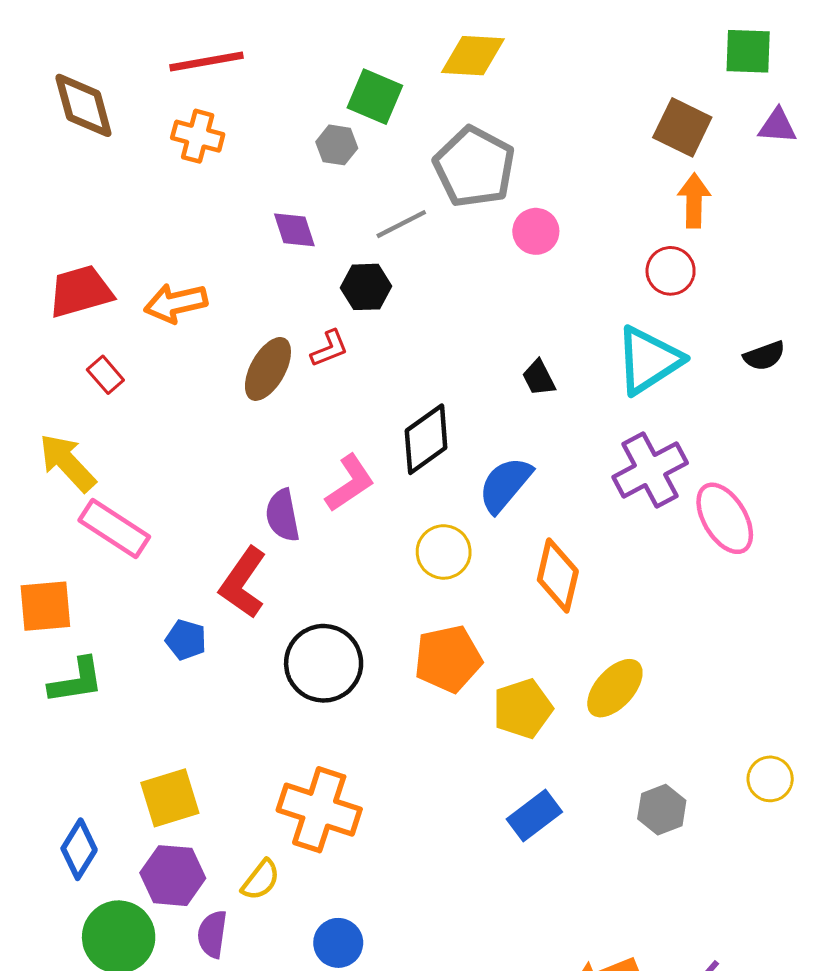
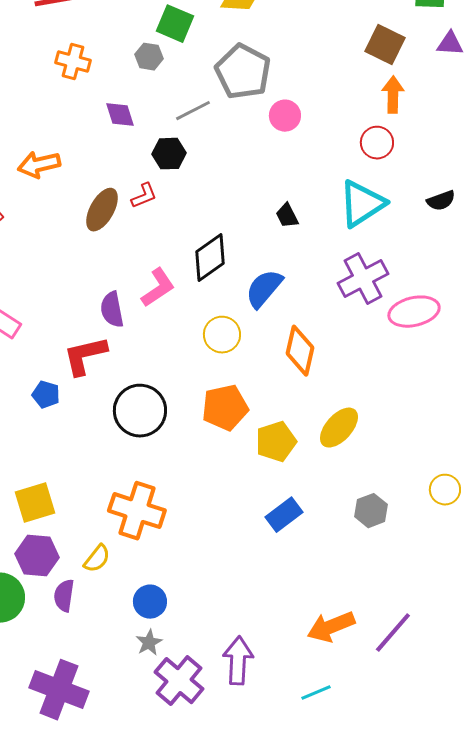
orange cross: (198, 136) -> (73, 62), moved
pink ellipse: (725, 518) -> (414, 312), turned -72
red L-shape: (243, 583) -> (85, 356), turned 42

